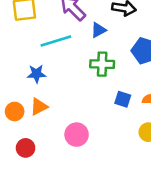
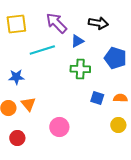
blue star: (36, 74) -> (16, 77), moved
orange triangle: (39, 107) -> (28, 104), turned -42

